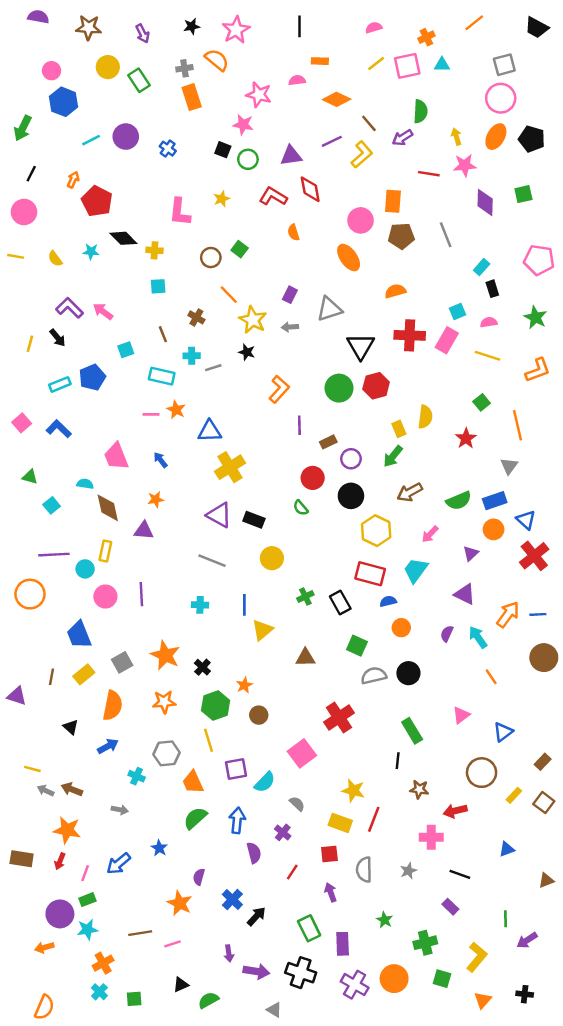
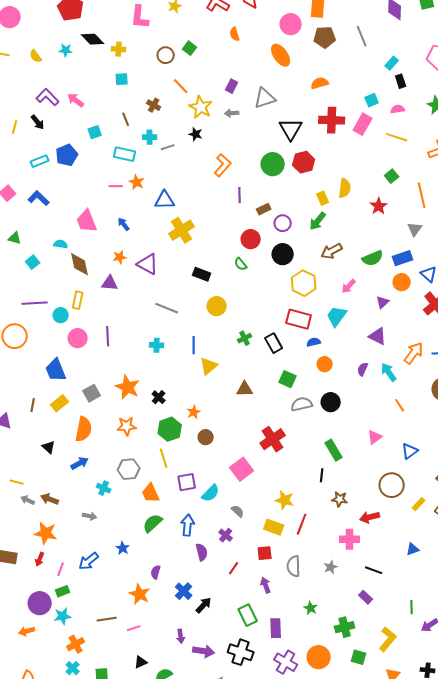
purple triangle: (219, 515) -> (148, 264), moved

